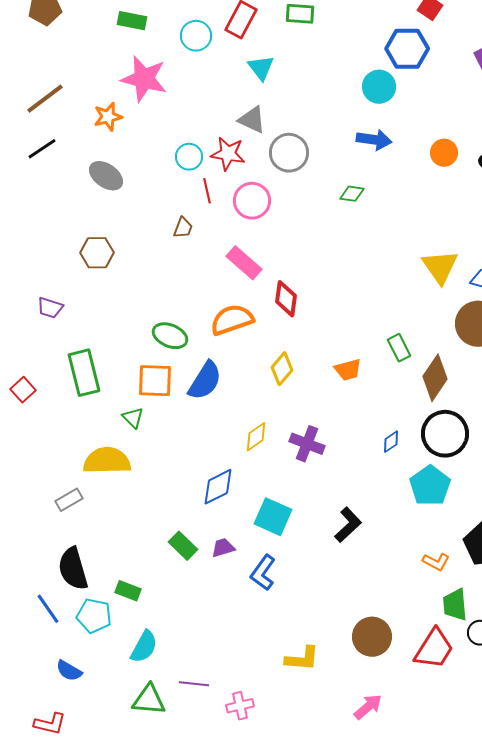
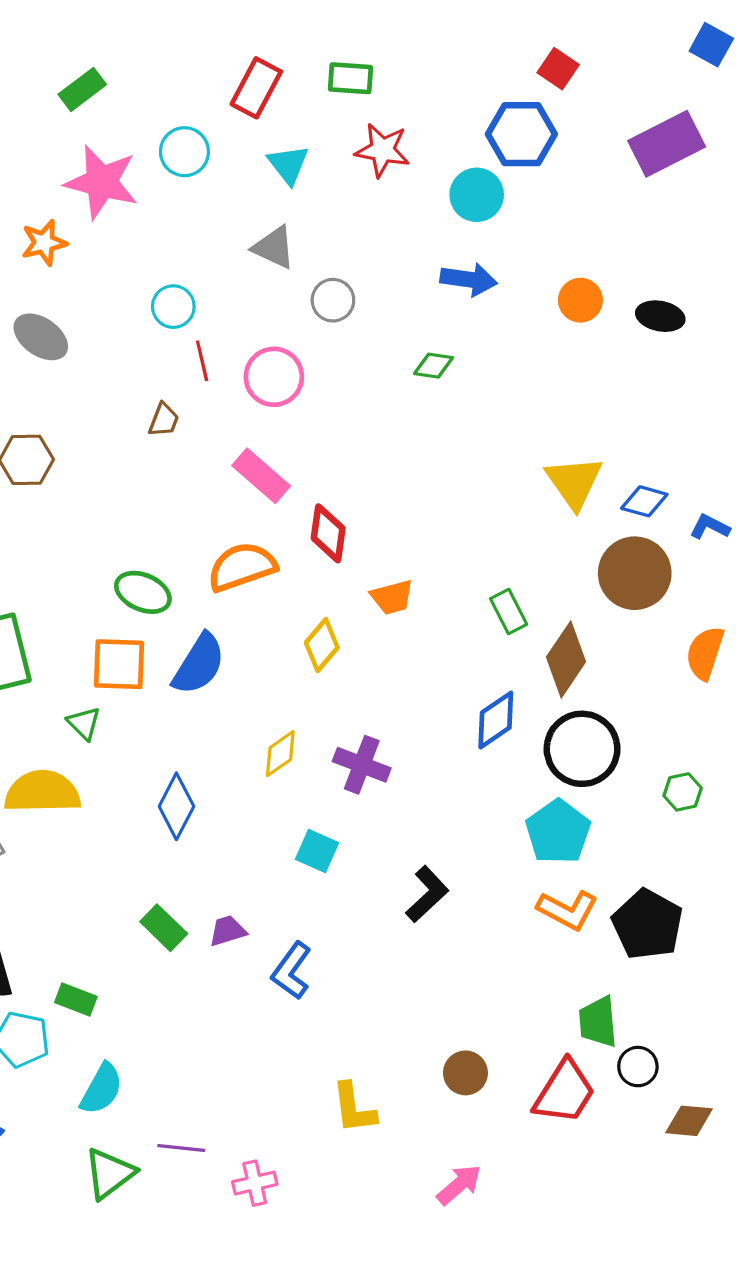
green rectangle: (132, 21) -> (82, 89), turned -48
cyan circle: (196, 36) -> (184, 152), moved
gray circle: (289, 153) -> (333, 300), size x0.7
red star: (228, 154) -> (382, 150), moved
orange trapezoid: (348, 370) -> (392, 597), moved
blue diamond: (391, 442) -> (496, 720), moved, size x1.6
blue diamond: (218, 487) -> (176, 806), moved, turned -36
cyan square: (273, 517) -> (317, 851), moved, size x0.7
orange L-shape: (436, 562) -> (568, 910), moved, size x1.4
brown circle: (372, 637) -> (465, 1073), size x0.7
yellow L-shape: (302, 659) -> (354, 1108), turned 78
green triangle: (149, 700) -> (109, 1174), turned -42

